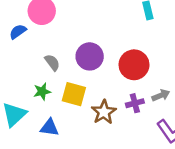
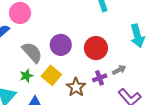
gray semicircle: (52, 63) -> (32, 52), size x1.6
yellow square: (74, 94) -> (51, 75), turned 30

